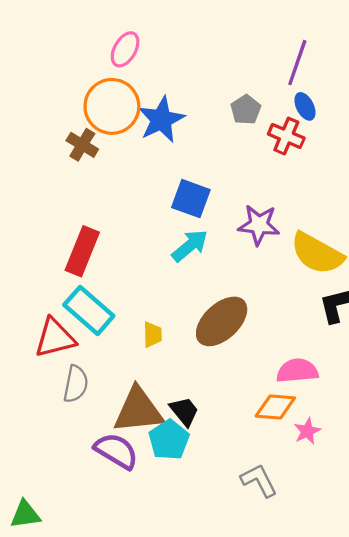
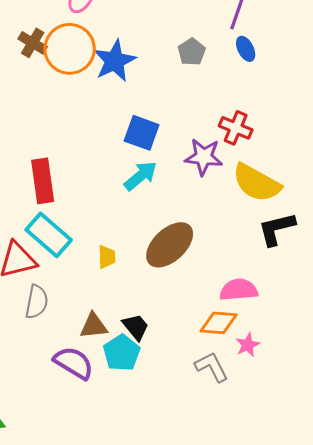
red cross: (286, 136) -> (236, 128), moved
brown cross: (82, 145) -> (33, 43), moved
red rectangle: (82, 251) -> (43, 181), turned -30
brown triangle: (138, 410) -> (94, 326), size x0.6
gray L-shape: (259, 480) -> (212, 367), moved

